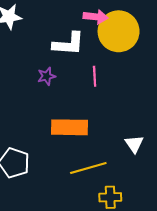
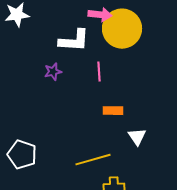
orange rectangle: (70, 127) -> (113, 111), moved, size x0.6

